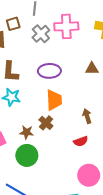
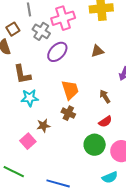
purple ellipse: (49, 71) -> (57, 52), moved, turned -30
brown star: (27, 132) -> (43, 126), moved
green circle: (27, 155) -> (95, 145), moved

